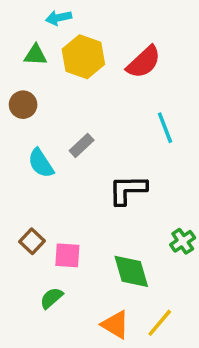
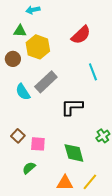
yellow hexagon: (83, 57) -> (38, 47), moved
gray rectangle: (82, 145) -> (46, 82), size x1.6
orange triangle: (115, 325) -> (65, 183), turned -30

